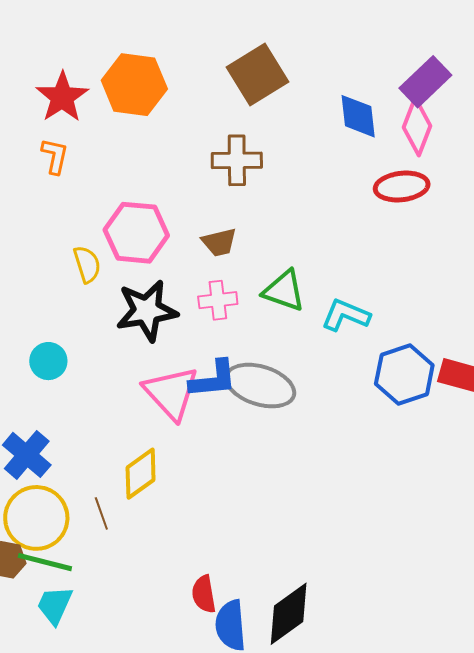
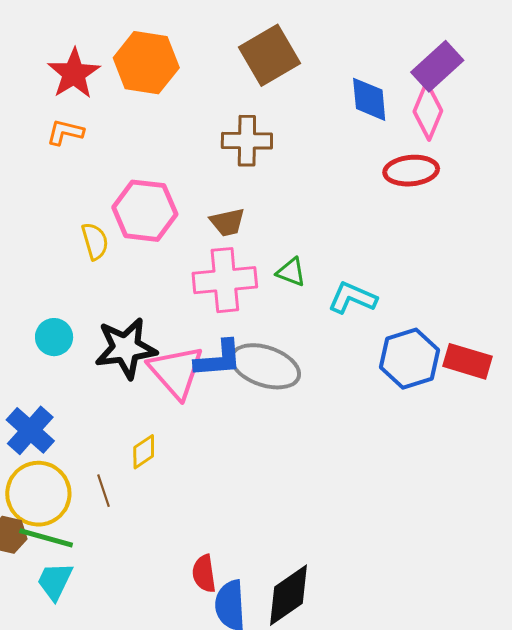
orange L-shape: (55, 156) -> (65, 132), turned -90
green triangle: (284, 291) -> (291, 272), size x0.7
pink cross: (218, 300) -> (225, 280), size x1.6
black star: (147, 311) -> (126, 348), moved
yellow diamond: (141, 474) -> (144, 452), size x0.7

